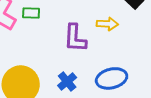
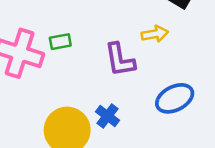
blue cross: (67, 82) -> (107, 116), moved

